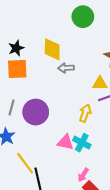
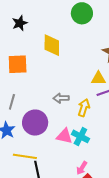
black star: (16, 48) -> (20, 23), moved
gray arrow: (66, 68) -> (61, 98), moved
purple circle: (36, 112) -> (35, 123), moved
yellow line: (25, 163) -> (25, 156), turned -45

